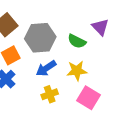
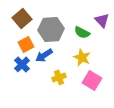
blue arrow: (46, 68) -> (44, 55), moved
yellow star: (77, 71) -> (82, 57), turned 30

